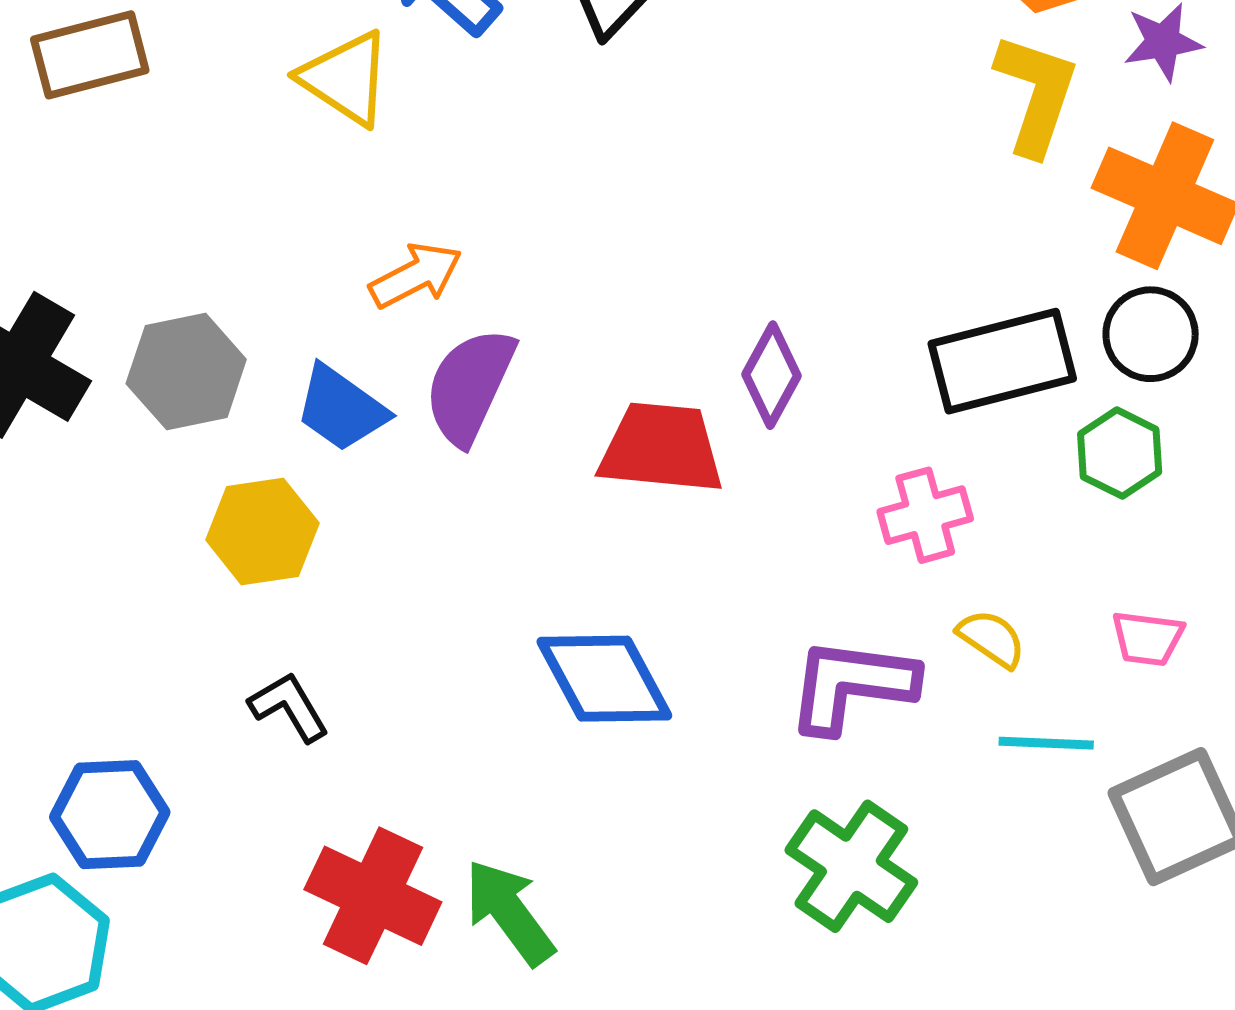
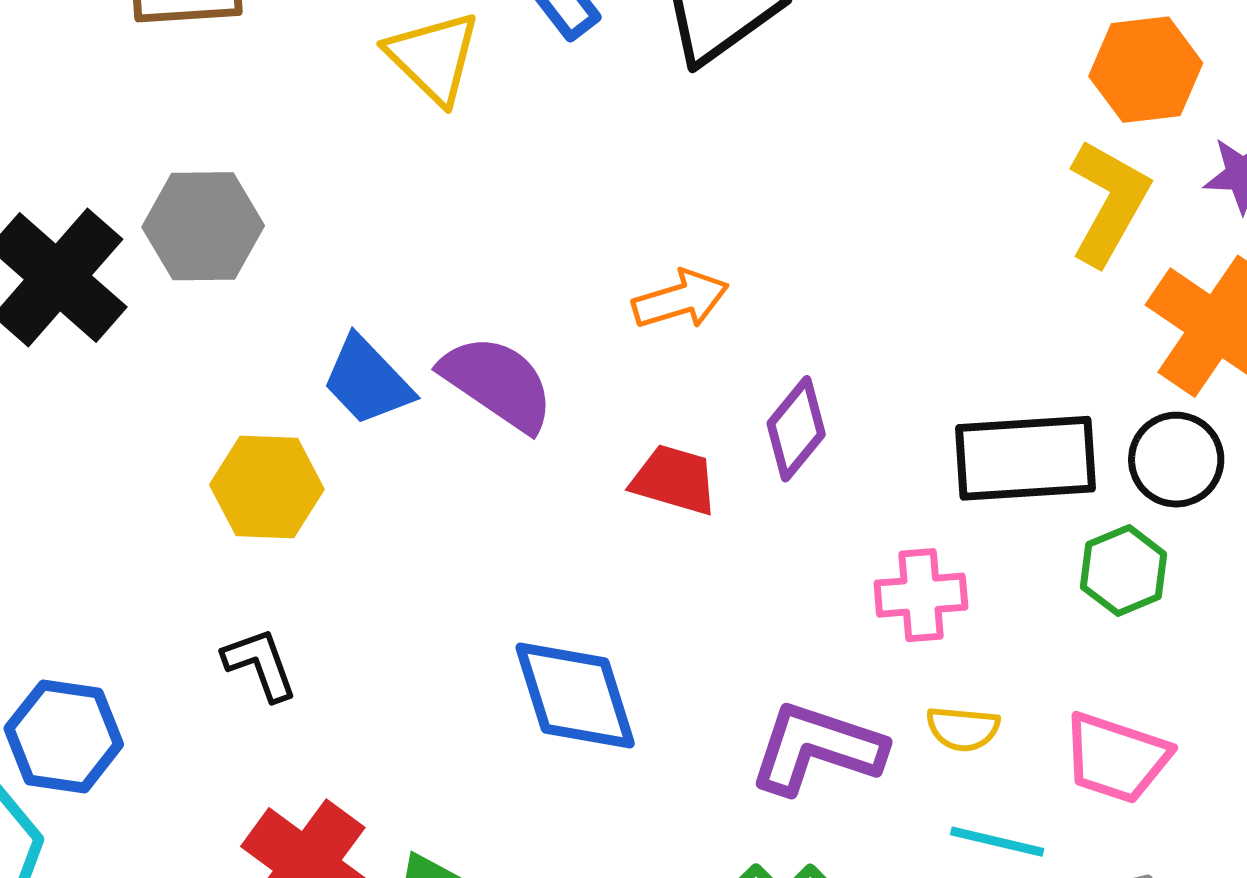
orange arrow: (416, 275) -> (681, 299), moved
gray hexagon: (186, 371) -> (203, 226), moved
purple semicircle: (470, 386) -> (498, 383), turned 89
red trapezoid: (661, 448) -> (674, 480), size x0.7
yellow semicircle: (991, 638) -> (963, 729), turned 140
pink trapezoid: (1148, 638) -> (1116, 758), size x1.5

